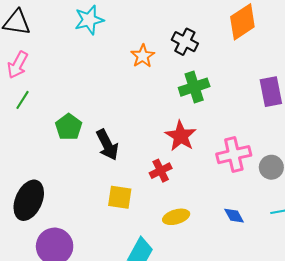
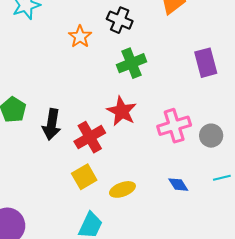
black arrow: (107, 145) -> (52, 124), turned 40
red cross: (161, 171) -> (90, 137), moved, size x1.4
yellow square: (120, 197) -> (84, 177), moved, turned -35

